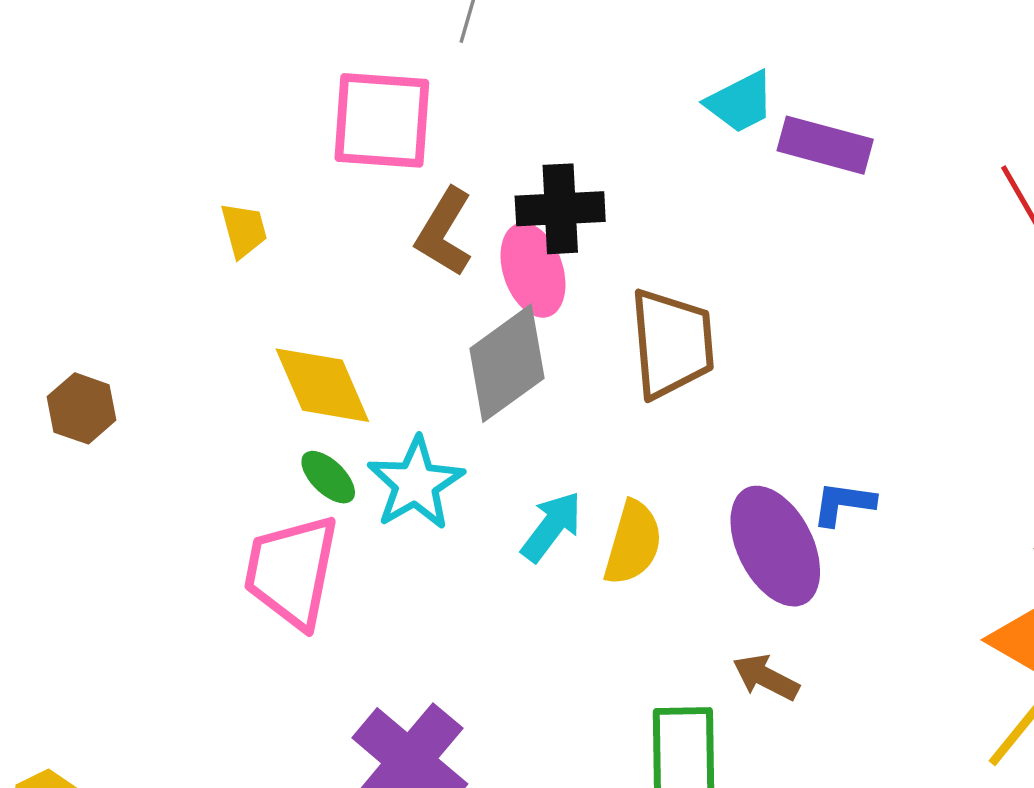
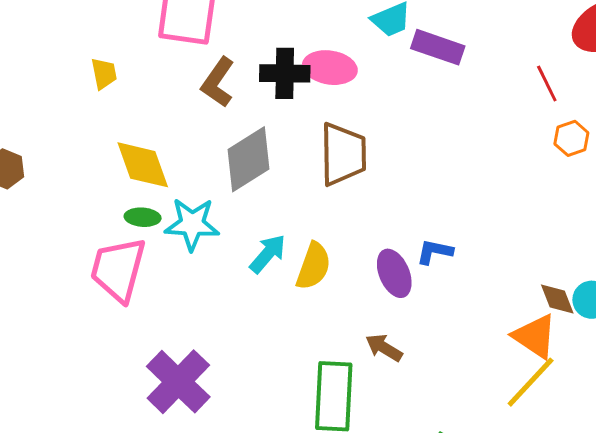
pink ellipse: (533, 270) -> (330, 68), moved, turned -66
green ellipse: (328, 477) -> (143, 217), turned -44
cyan star: (416, 483) -> (192, 224), turned 30
purple ellipse: (775, 546) -> (394, 273), size x0.7

